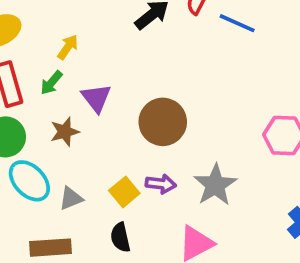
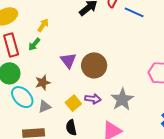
purple triangle: (96, 98) -> (68, 60), moved
brown star: (65, 132) -> (43, 83), moved

